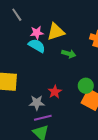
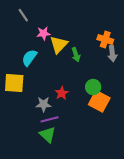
yellow triangle: (56, 32) -> (59, 45), moved, turned -30
cyan semicircle: (37, 46) -> (29, 58), moved, turned -84
green arrow: (69, 54) -> (76, 55), turned 56

